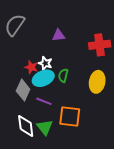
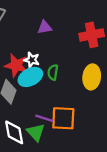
red star: (31, 67) -> (16, 65), size x1.5
purple line: (44, 101) -> (44, 118), moved

